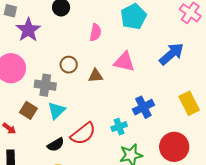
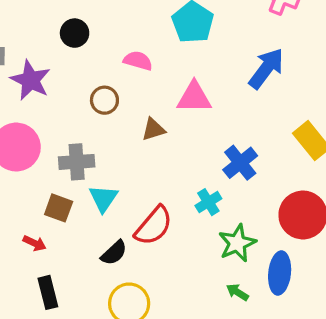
pink semicircle: (95, 32) -> (138, 61), turned -72
brown circle: (69, 65) -> (104, 100), moved

